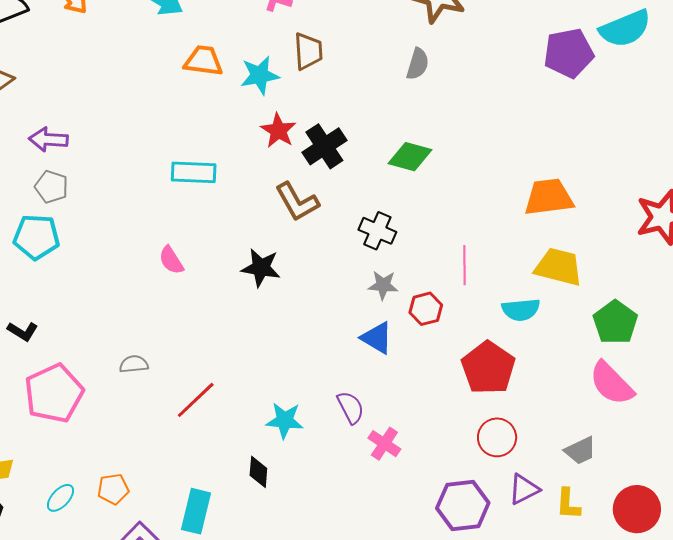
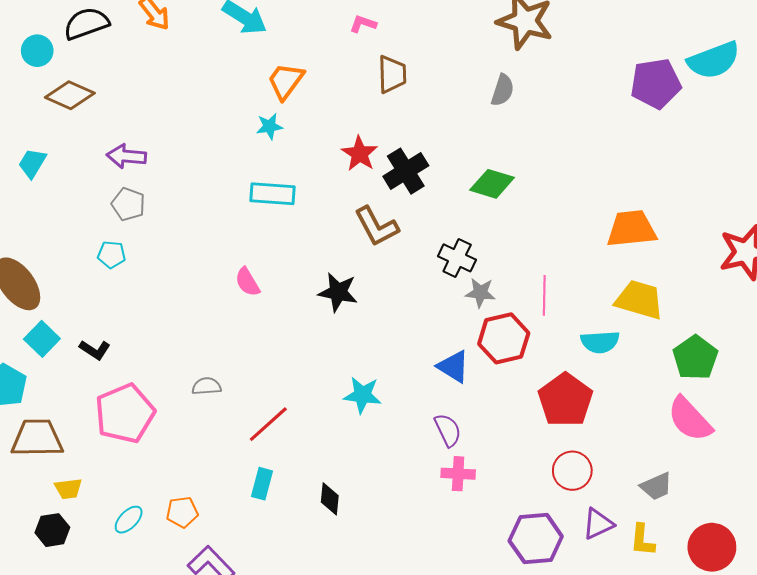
orange trapezoid: (203, 61) -> (286, 81), turned -63
cyan star: (260, 75) -> (269, 126), moved, size x0.7
cyan pentagon: (36, 237) -> (112, 255), size x0.6
gray star: (383, 285) -> (480, 293), moved
red hexagon: (426, 309) -> (504, 338), size x1.5
purple semicircle: (351, 407) -> (448, 430), moved
cyan star: (285, 420) -> (362, 395), moved
pink cross: (384, 444) -> (458, 474), turned -32
cyan rectangle: (196, 511) -> (262, 484), moved, size x0.7

